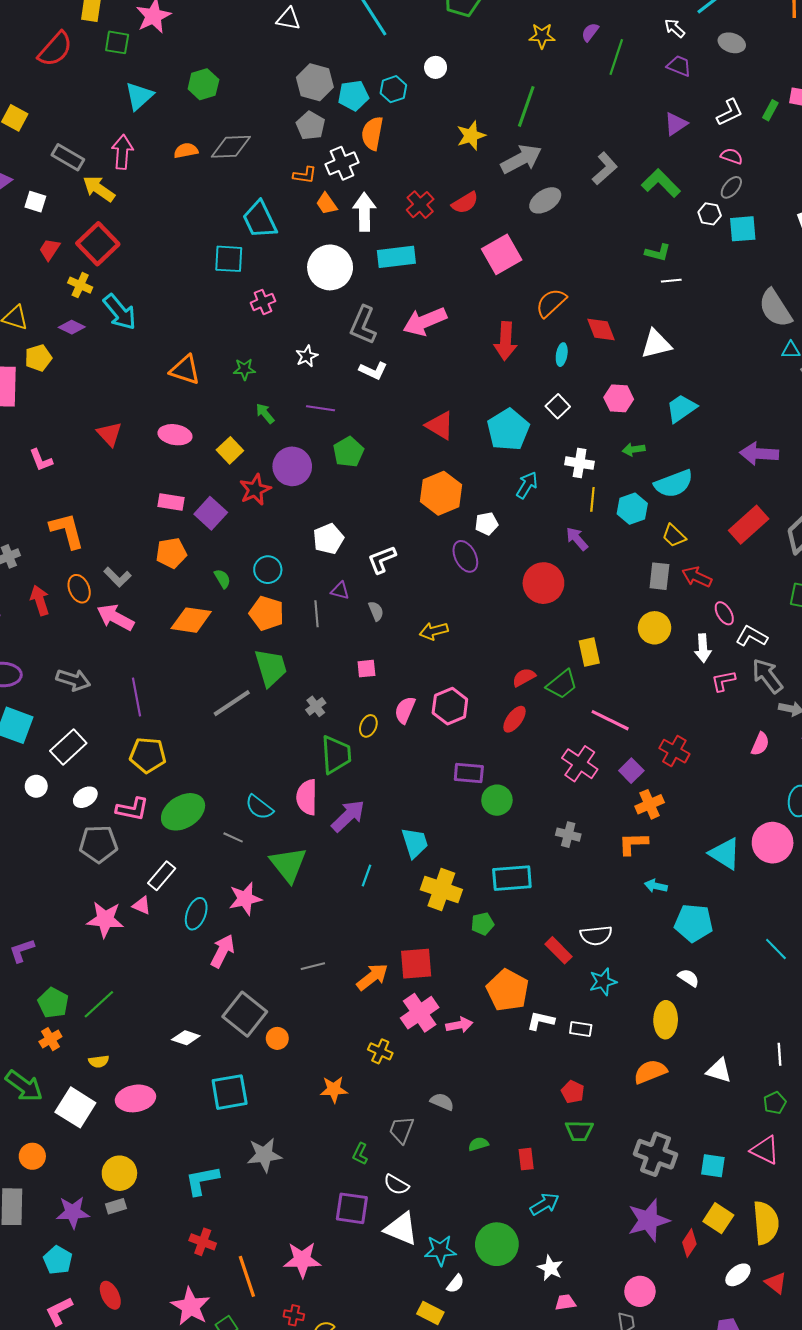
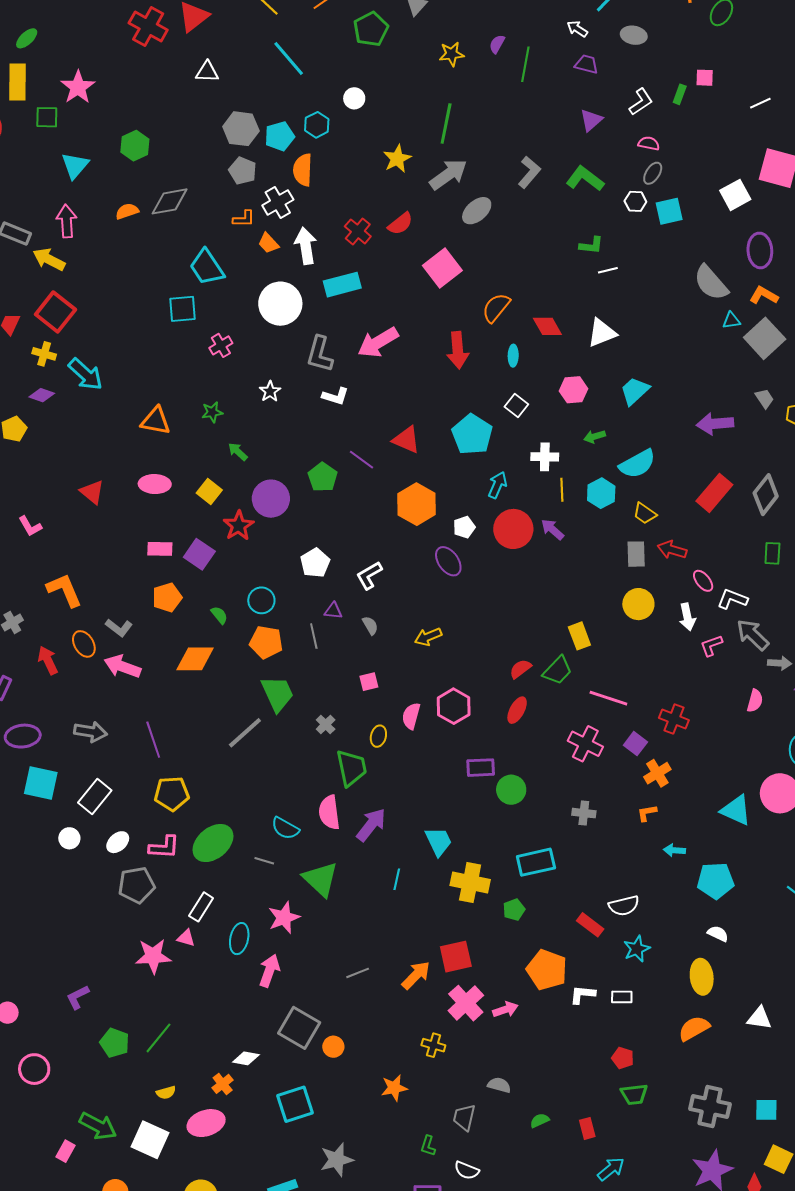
purple line: (320, 408) -> (362, 460), moved, turned 36
red circle: (543, 583) -> (513, 529), moved
orange L-shape: (633, 844) -> (647, 813), size x0.7
orange cross: (50, 1039) -> (223, 1084), moved

